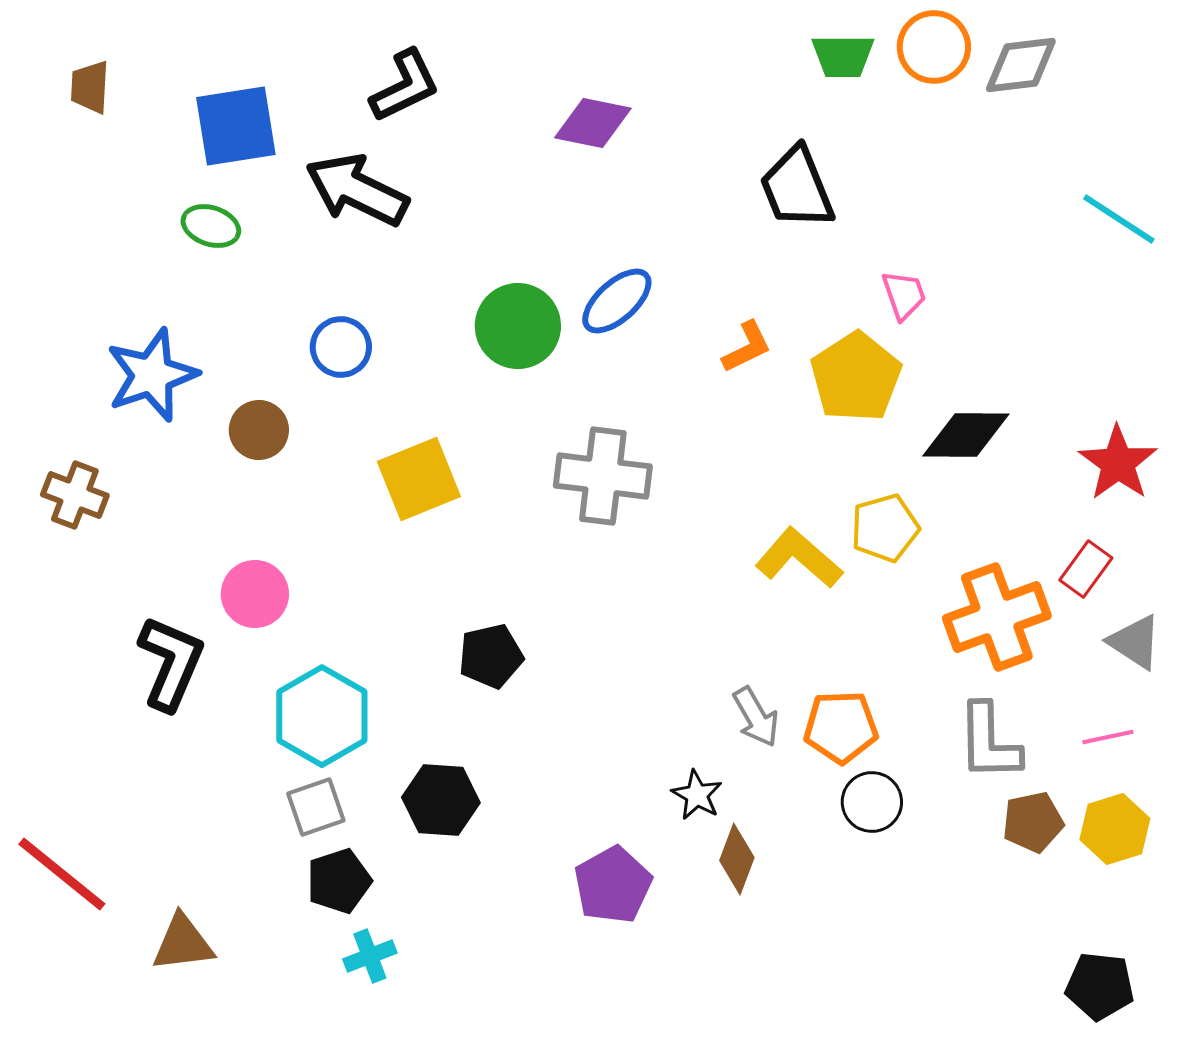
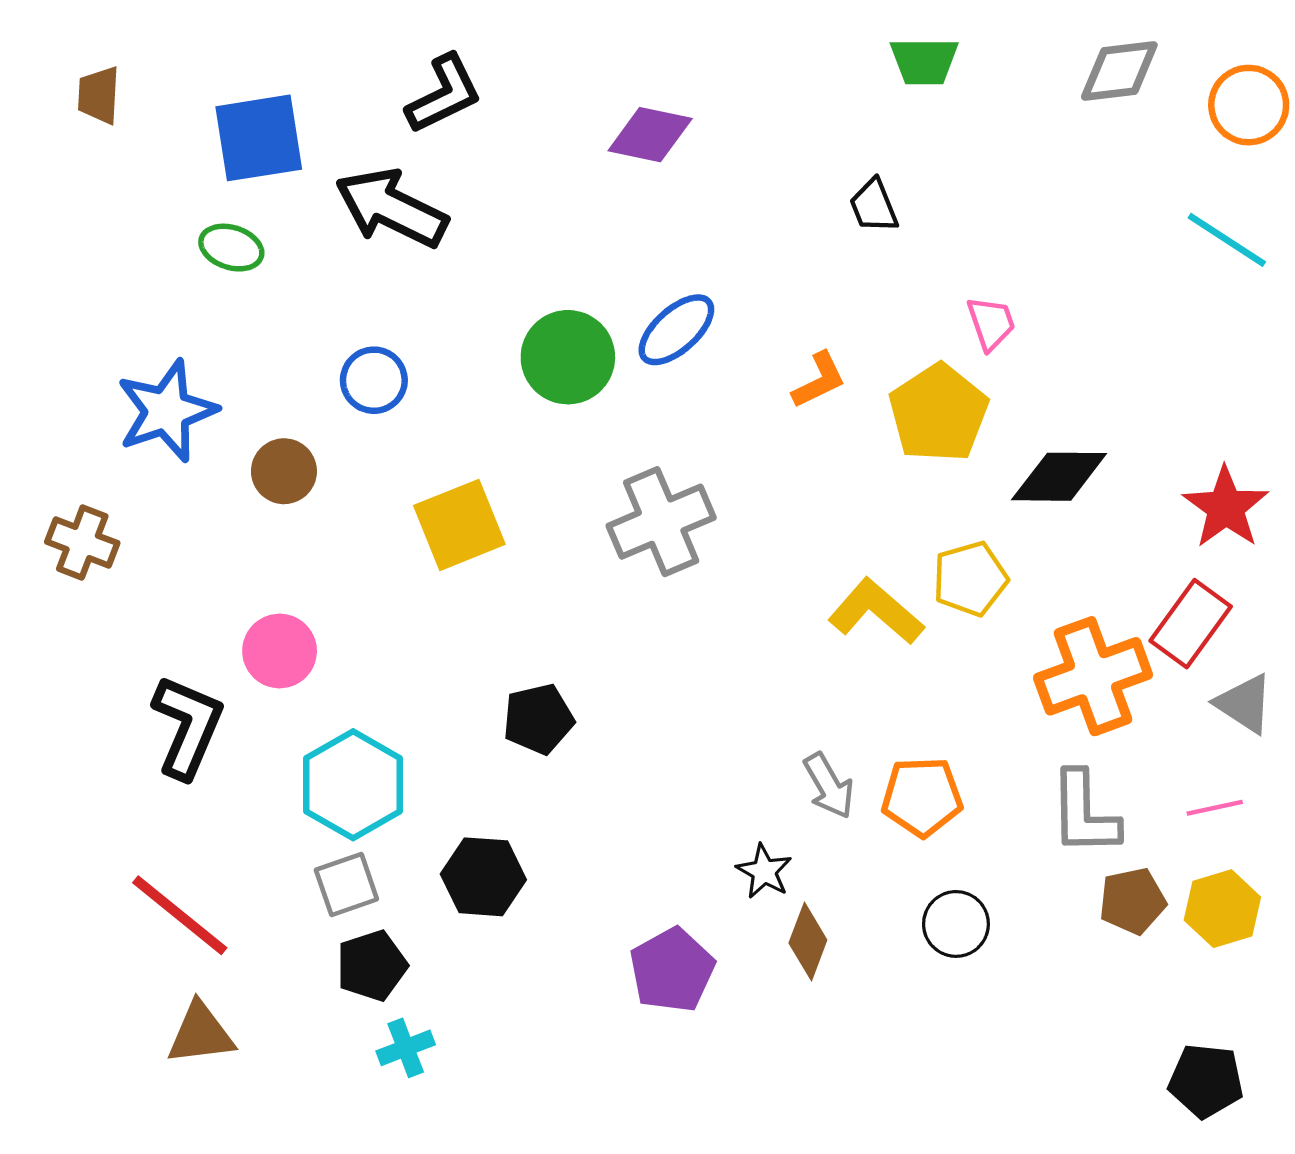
orange circle: (934, 47) -> (1249, 105), moved
black trapezoid: (797, 188) -> (874, 206), size x0.6
gray cross: (603, 476) -> (661, 522), turned -30
red rectangle: (1086, 569) -> (1191, 624), size x1.4
black circle: (872, 802) -> (956, 924), moved
red line: (62, 874) -> (180, 915), moved

